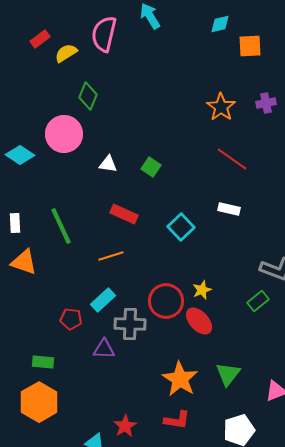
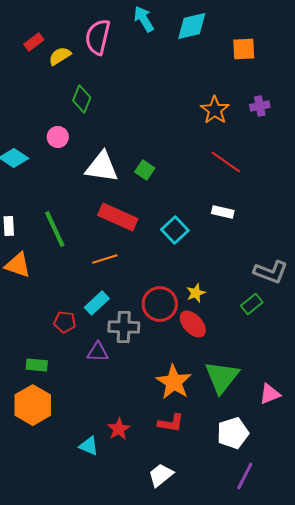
cyan diamond: (220, 24) -> (192, 26), moved, size x1.6
pink circle: (64, 134) -> (58, 137), size x0.6
white triangle: (108, 164) -> (102, 167), size x1.8
red rectangle: (124, 214) -> (118, 217), size x1.4
green triangle: (228, 374) -> (222, 377), size x1.4

